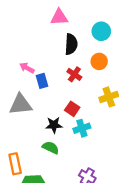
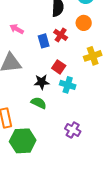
blue rectangle: (42, 81) -> (44, 41), moved
cyan cross: (82, 128) -> (68, 85), turned 35

